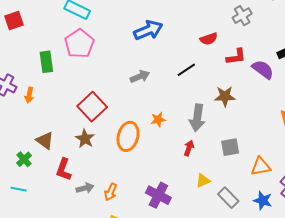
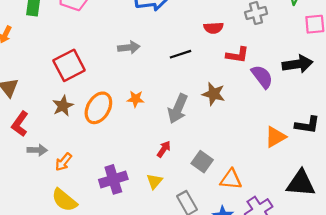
brown star: (85, 139) -> (63, 106), moved
gray square: (230, 147) -> (202, 162), moved, turned 30
red arrow: (189, 148) -> (164, 149), moved
yellow triangle: (203, 181) -> (154, 181), moved, turned -42
purple cross: (158, 195) -> (113, 179), turned 30

